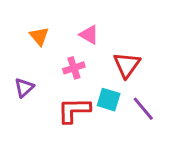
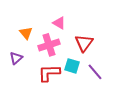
orange triangle: (39, 36) -> (26, 33), moved
pink cross: (74, 68) -> (49, 45), size x1.5

